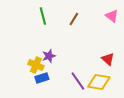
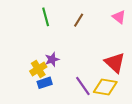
red triangle: (108, 59) -> (115, 63), size x1.5
yellow cross: (36, 65) -> (38, 69), turned 35

